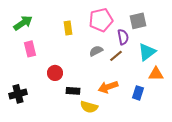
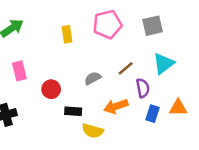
purple semicircle: (123, 37) -> (143, 88), moved
pink rectangle: (30, 49) -> (19, 71), moved
gray semicircle: (96, 51) -> (93, 78), moved
orange triangle: (156, 74) -> (178, 108), moved

